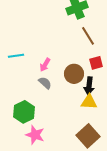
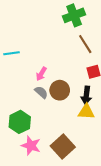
cyan line: (16, 56) -> (12, 53), moved
brown circle: (74, 74) -> (60, 90), moved
brown square: (88, 136) -> (63, 147), moved

